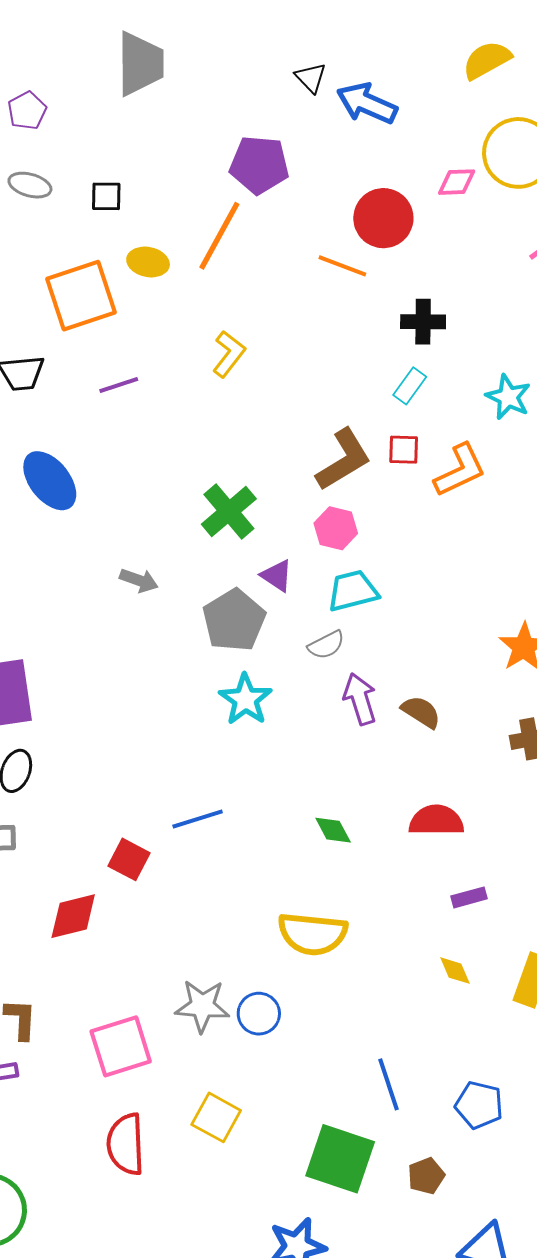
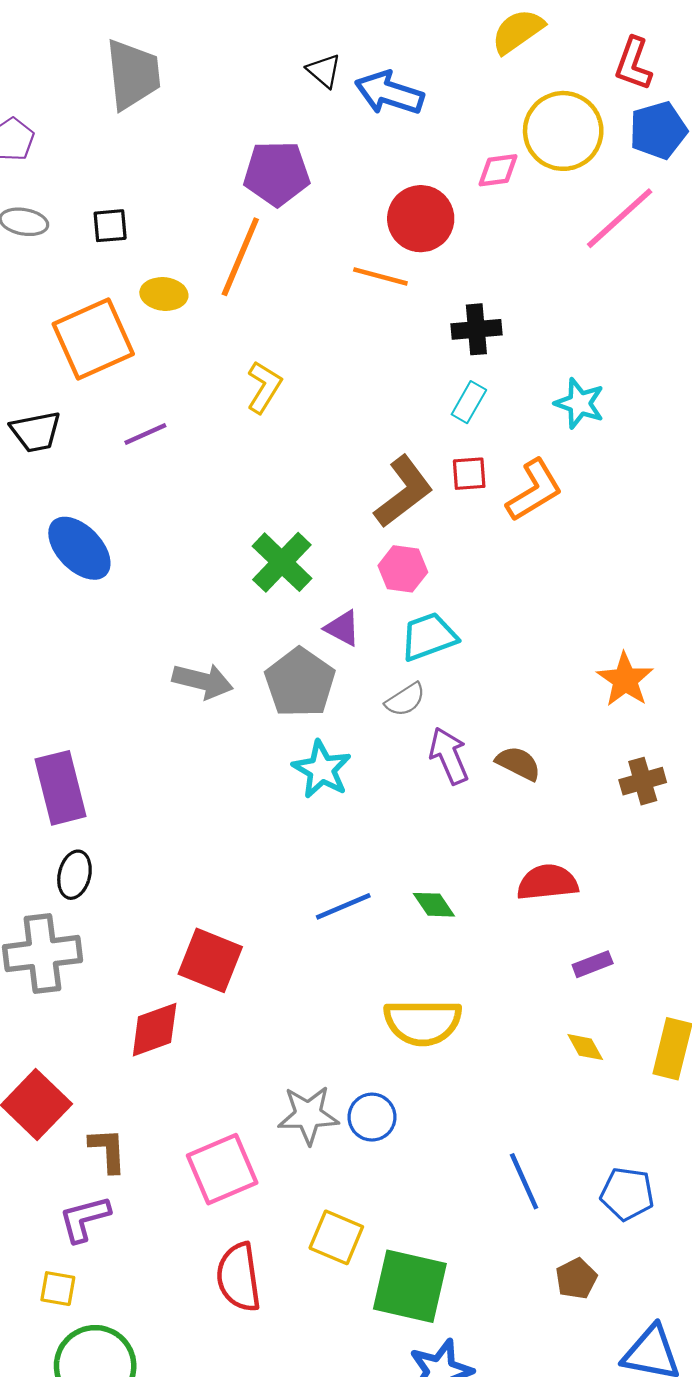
gray arrow: (139, 580) -> (203, 681), moved, size x1.4
blue line: (198, 819) -> (343, 906), moved
red square: (129, 859) -> (210, 960), size x1.4
green square: (340, 1159) -> (410, 1286), moved

